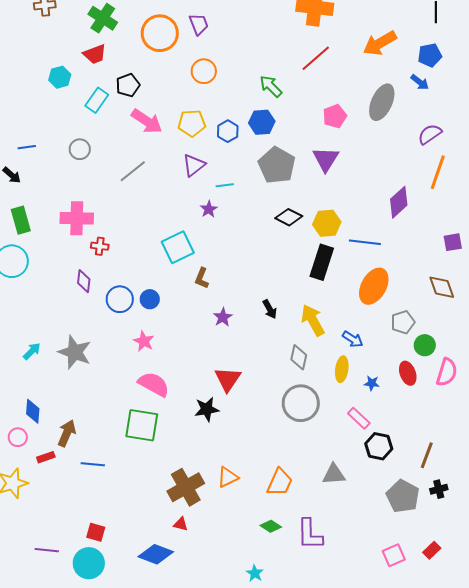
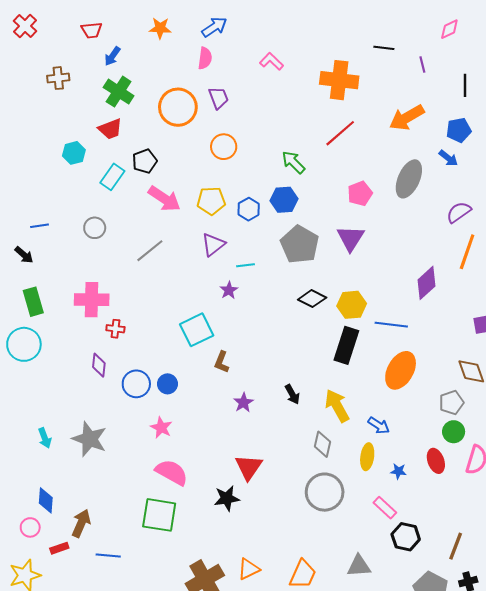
gray pentagon: (403, 322) -> (451, 403), moved
cyan arrow: (32, 351) -> (45, 438), turned 114

